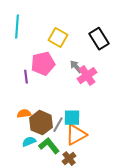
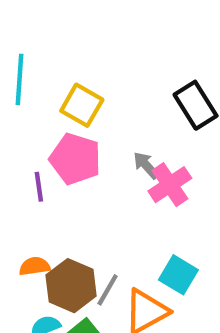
yellow square: (58, 38) -> (82, 105), moved
pink pentagon: (43, 64) -> (75, 159), turned 30
cyan square: (72, 118) -> (178, 275), moved, turned 30

